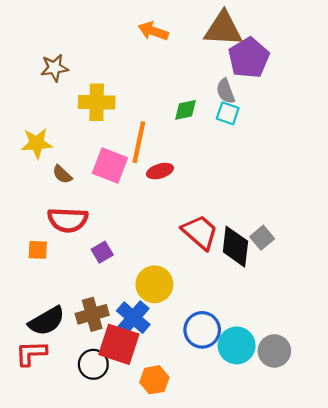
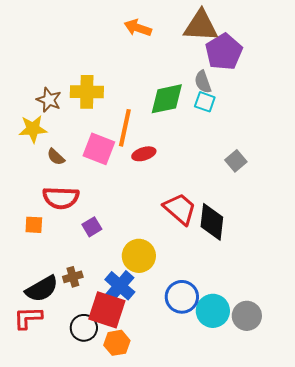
brown star: (54, 68) -> (49, 100), moved, turned 30
green diamond: (185, 110) -> (167, 99), size x1.6
gray square: (262, 238) -> (236, 161), moved
brown cross: (92, 314) -> (73, 277), moved, size x0.7
orange hexagon: (154, 380) -> (117, 343), moved

